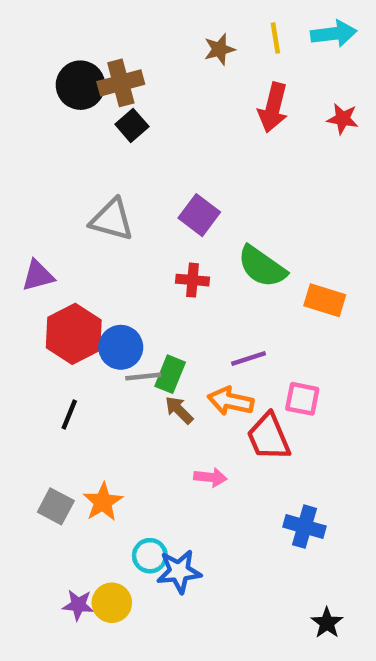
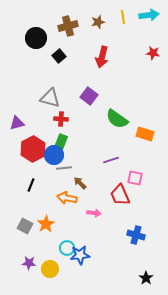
brown cross: (121, 83) -> (68, 26), moved
red arrow: (273, 108) -> (102, 57), moved
red cross: (192, 280) -> (61, 119), moved
green rectangle: (170, 374) -> (61, 142), moved
orange arrow: (231, 401) -> (67, 198), moved
purple star: (78, 605) -> (29, 263), moved

